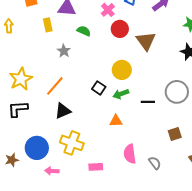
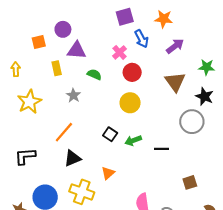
brown triangle: (146, 41) -> (175, 82), moved
yellow circle: (122, 70) -> (130, 103), moved
yellow star: (21, 79) -> (29, 102), moved
gray circle: (177, 92) -> (192, 122), moved
orange triangle: (116, 121) -> (108, 173), moved, turned -40

